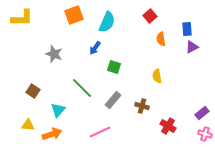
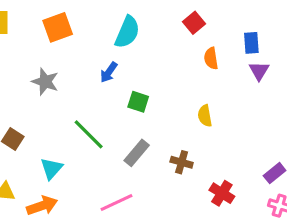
orange square: (74, 15) -> (58, 27), moved
purple triangle: (192, 47) -> (259, 71), turned -32

